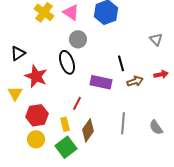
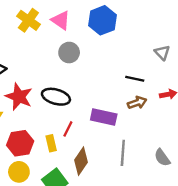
black ellipse: (67, 62) -> (56, 97), moved, turned -55
black line: (121, 63) -> (135, 79), moved, turned -63
purple rectangle: (101, 82) -> (104, 117), moved
yellow rectangle: (65, 124) -> (51, 143), moved

